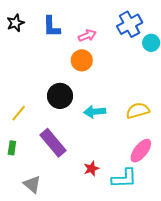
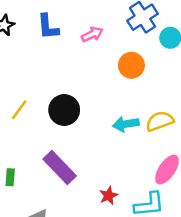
orange circle: (82, 60) -> (131, 65), moved
cyan arrow: (95, 112) -> (126, 124), moved
yellow line: (19, 113) -> (19, 110), moved

